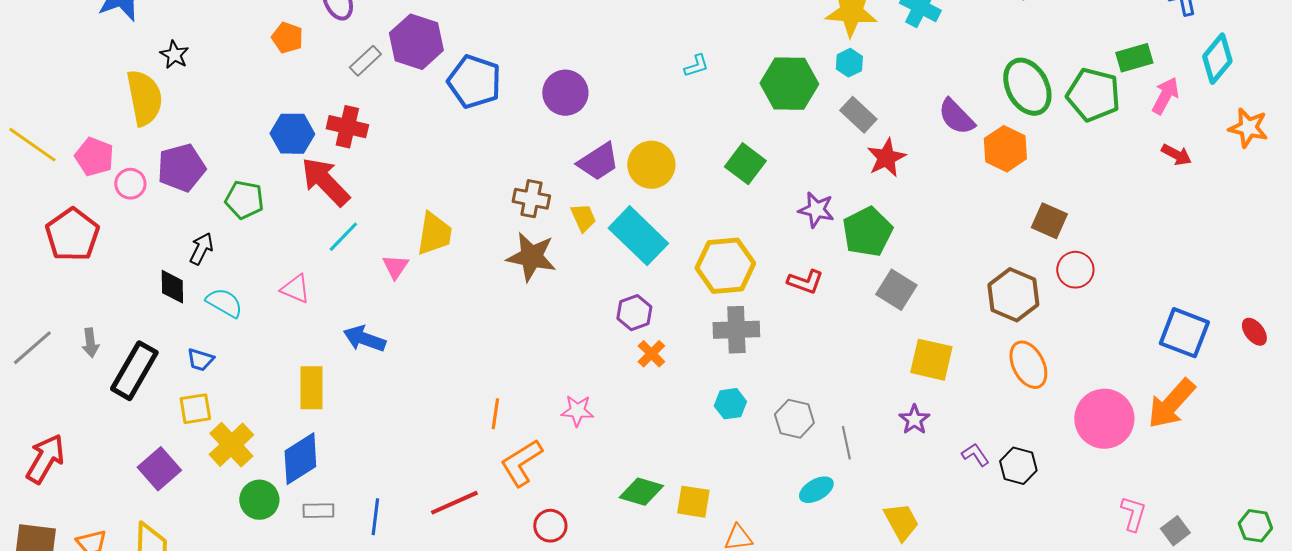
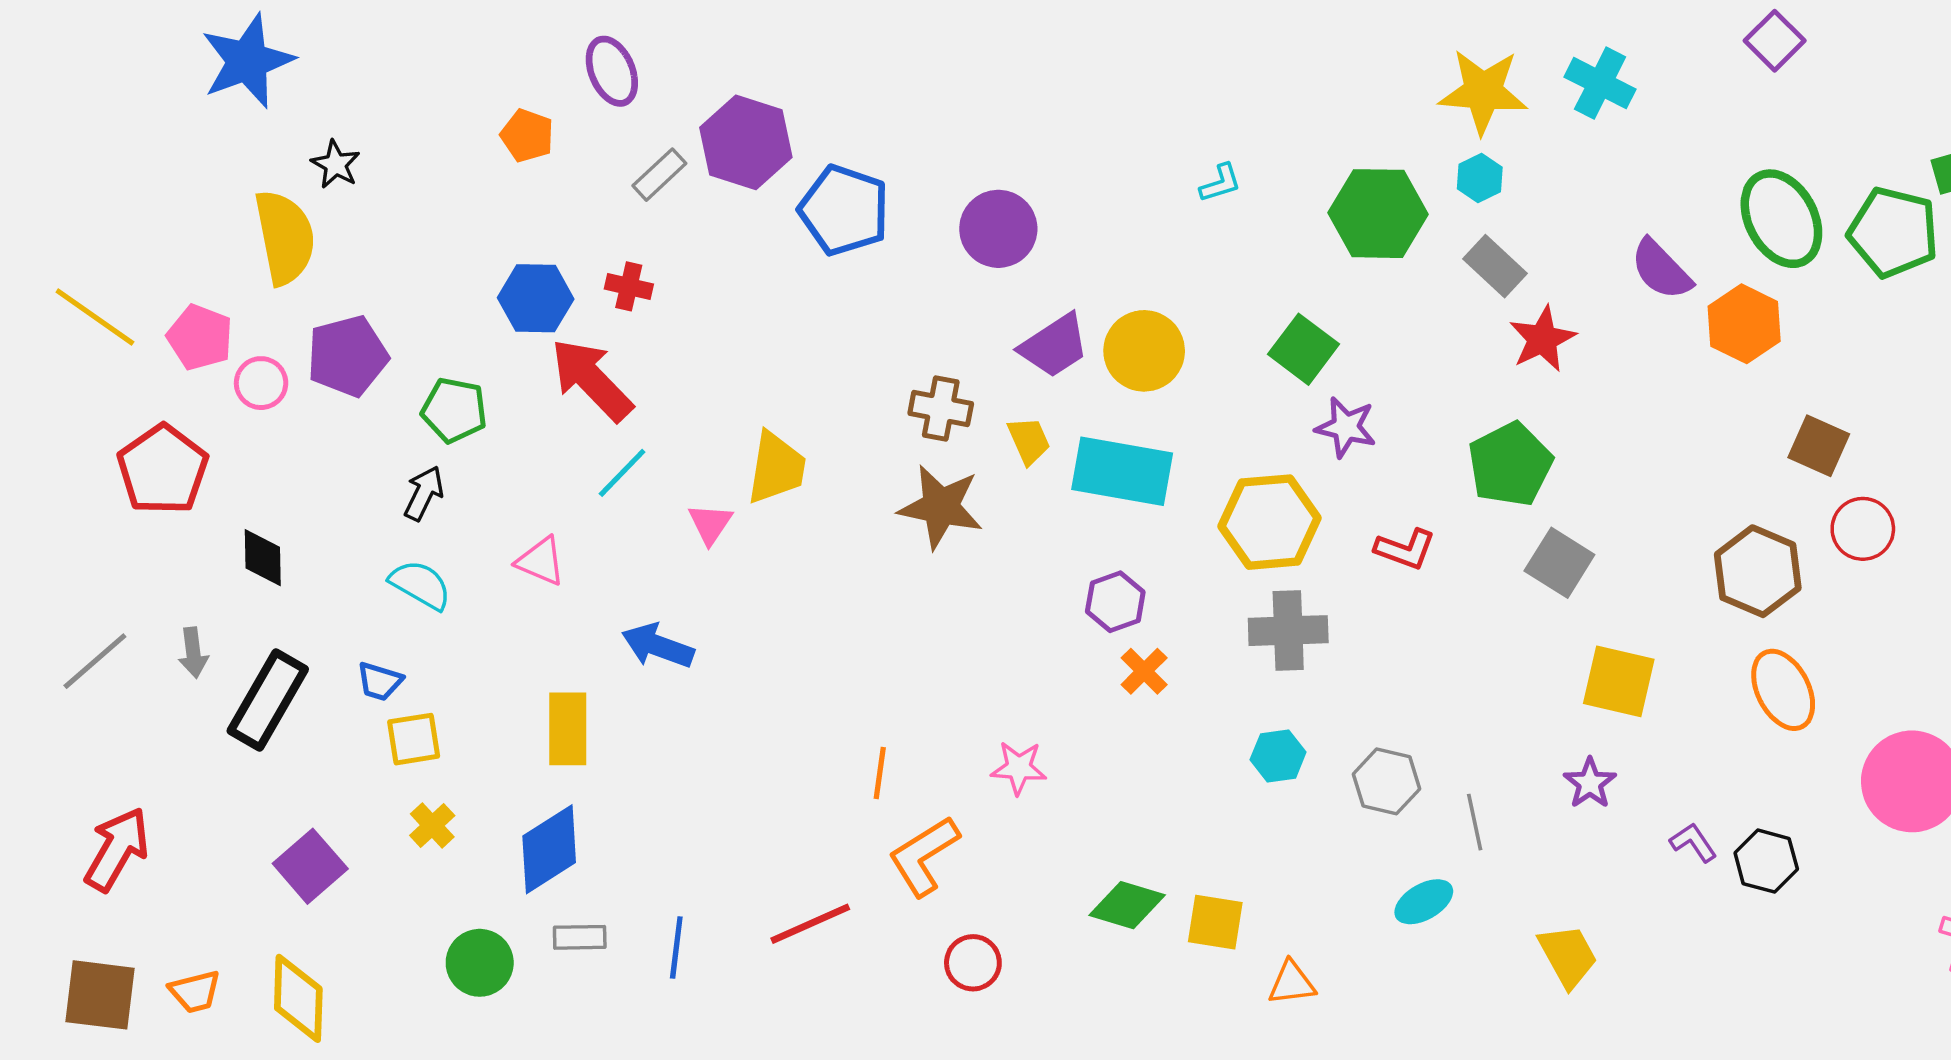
red cross: (347, 127) -> (629, 286), size x0.7
purple star: (816, 210) -> (1346, 427), moved
cyan rectangle: (638, 236) -> (1122, 471), turned -34
black arrow: (201, 249) -> (424, 493), moved
black diamond: (172, 287) -> (263, 558), moved
yellow square: (195, 409) -> (414, 739), moved
yellow cross: (231, 445) -> (432, 825), size x0.6
green circle: (259, 500) -> (480, 963), moved

